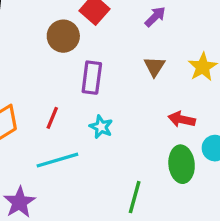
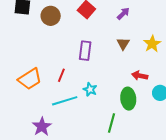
brown circle: (63, 36) -> (51, 16), moved
cyan star: (101, 127) -> (90, 89), moved
green ellipse: (182, 164) -> (128, 99), moved

